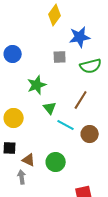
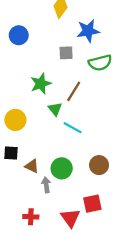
blue circle: (13, 54) -> (19, 35), moved
brown line: (81, 100) -> (74, 91), moved
brown circle: (90, 134) -> (99, 165), moved
gray arrow: (22, 177) -> (46, 185), moved

